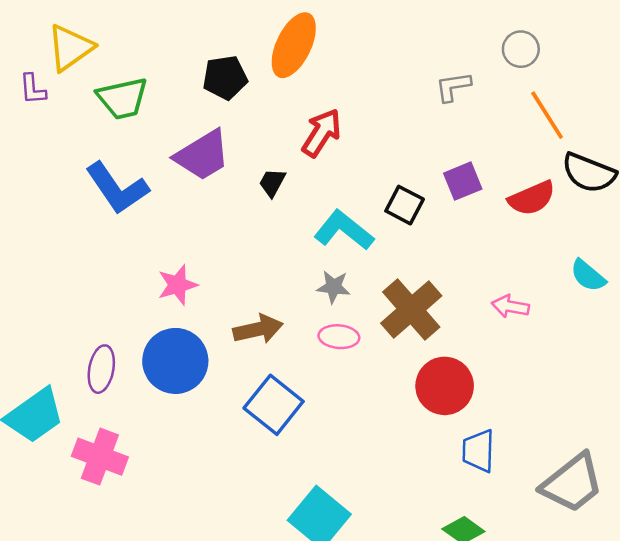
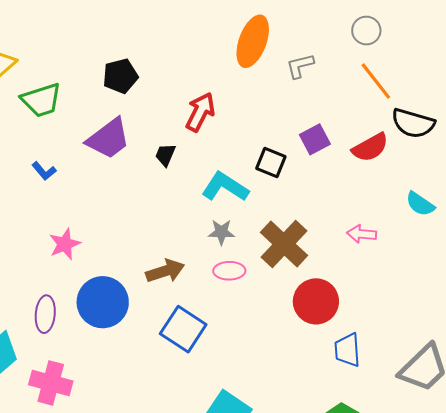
orange ellipse: (294, 45) -> (253, 41), moved
gray circle: (521, 49) -> (366, 31), moved
blue L-shape: (117, 188) -> (44, 171), size x0.5
pink star: (177, 285) -> (65, 244), moved

